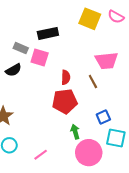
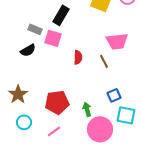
black rectangle: (48, 33) -> (61, 15), turned -48
red pentagon: (65, 101) -> (57, 102), moved

